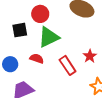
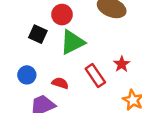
black square: (20, 30) -> (38, 34), turned 35
red semicircle: (37, 59) -> (60, 83), moved

